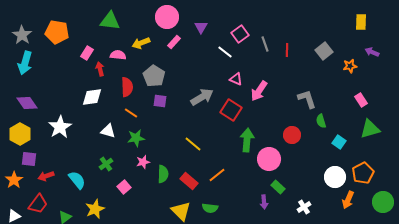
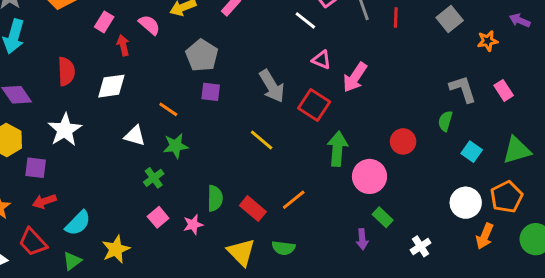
pink semicircle: (118, 55) -> (149, 25), turned 35
red semicircle: (127, 87) -> (66, 71), moved
gray arrow: (202, 97) -> (272, 86), turned 90
gray L-shape: (307, 99) -> (463, 89), moved
green semicircle: (321, 121) -> (445, 121), turned 32
green triangle: (370, 129) -> (517, 150), moved
yellow line: (193, 144) -> (262, 140), moved
purple square: (29, 159) -> (36, 168), moved
pink star: (143, 162) -> (193, 225), moved
green cross: (106, 164) -> (154, 178), moved
cyan semicircle: (77, 180) -> (78, 223), moved, turned 84
red trapezoid: (38, 204) -> (33, 242), turned 100

